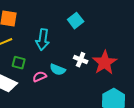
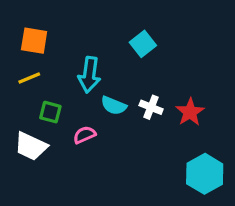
red star: (105, 63) -> (190, 112), size x0.7
cyan semicircle: (58, 70) -> (114, 106), moved

